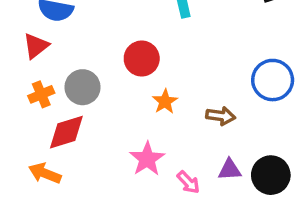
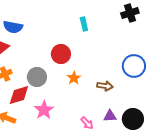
gray circle: (83, 87) -> (37, 77), moved
pink star: (147, 159) -> (44, 110), moved

